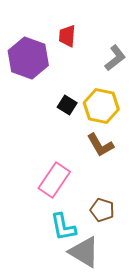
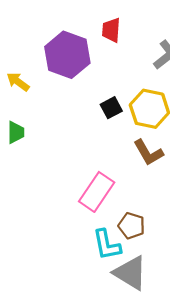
black square: (67, 105) -> (111, 108), turned 30
brown pentagon: (102, 210) -> (131, 226), moved

